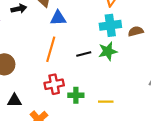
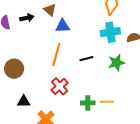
green star: (108, 51) -> (116, 63), moved
red cross: (54, 84) -> (60, 86), turned -30
green cross: (76, 95) -> (88, 103), moved

